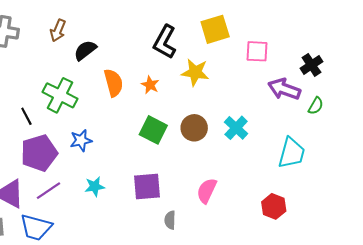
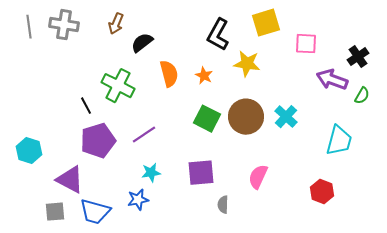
brown circle: (194, 128) -> (246, 117), size x1.4
blue star: (81, 140) -> (138, 200), moved
purple line: (48, 191) -> (144, 135), moved

